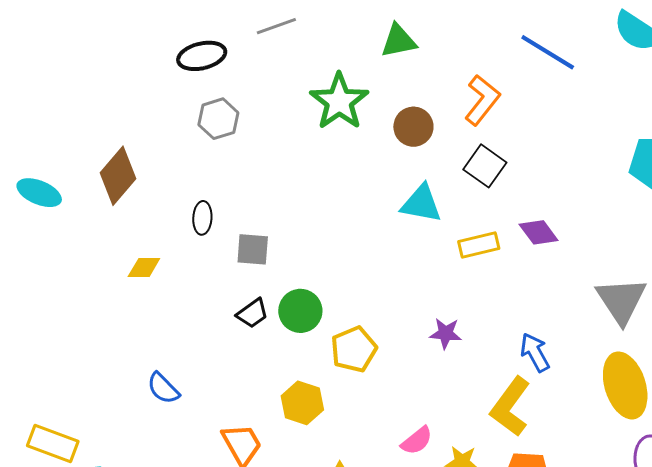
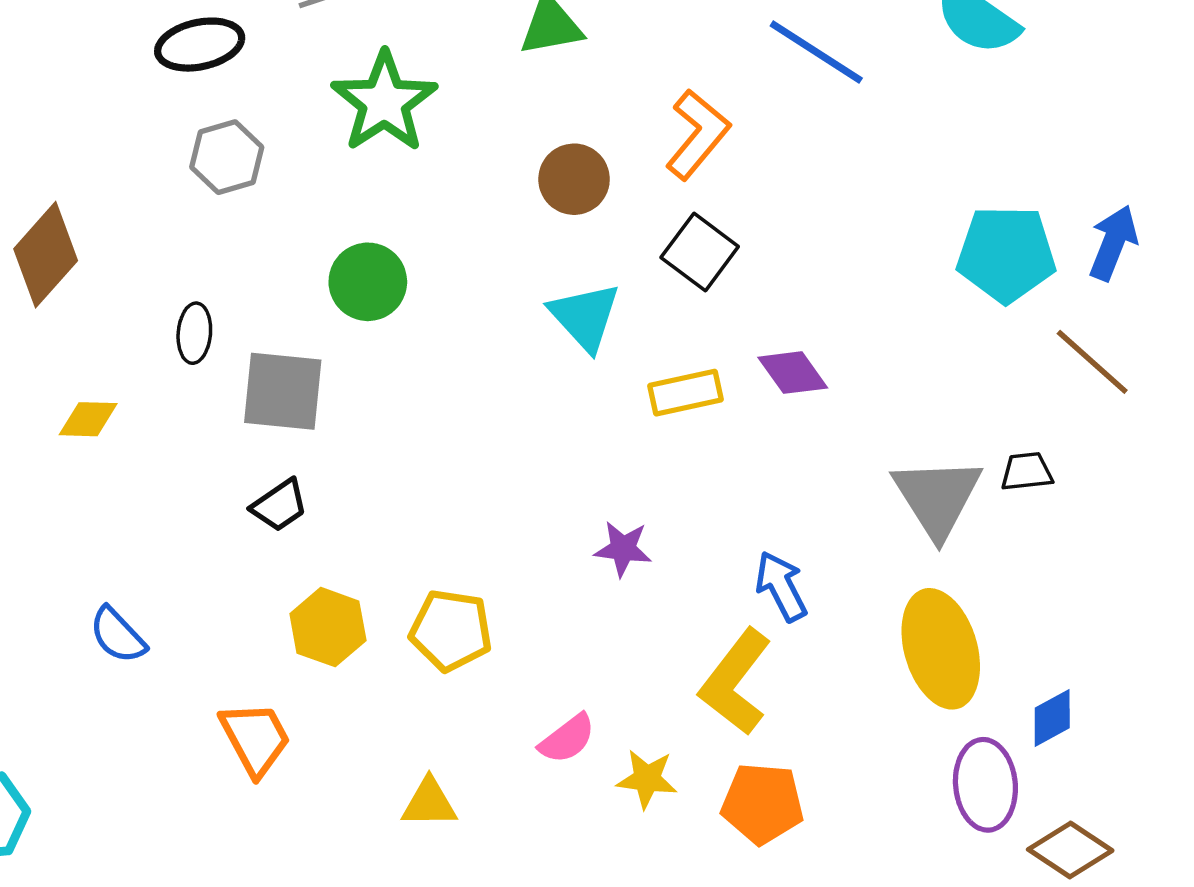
green star: (339, 101) -> (384, 102), moved
cyan triangle: (421, 204) -> (585, 317), turned 36
gray square: (253, 249) -> (283, 391), size x1.4
green circle: (300, 311) -> (368, 282), moved
yellow pentagon: (354, 349) -> (451, 630), moved, turned 30
yellow hexagon: (302, 403) -> (328, 627), moved

